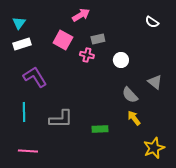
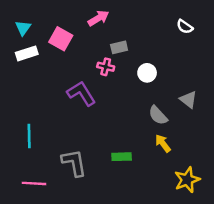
pink square: (63, 40) -> (61, 39), moved
purple L-shape: (35, 77) -> (81, 93), moved
gray L-shape: (61, 119) -> (74, 163), moved, turned -100

